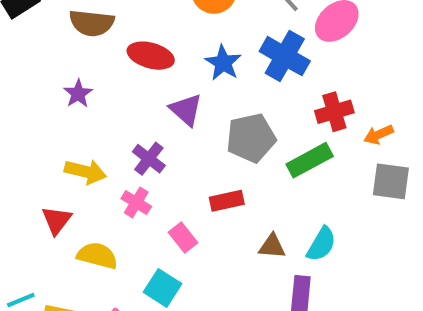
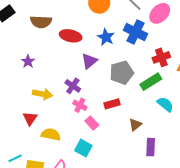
purple star: (78, 94) -> (28, 61), moved
purple triangle: (186, 110) -> (89, 61), turned 42
pink cross: (136, 202) -> (80, 105), moved
cyan semicircle: (321, 244) -> (165, 104), moved, turned -78
brown triangle: (272, 246) -> (135, 125), turned -40

